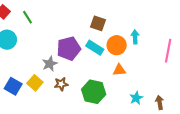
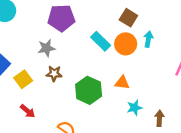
brown square: (98, 23) -> (128, 18), moved
purple pentagon: (69, 48) -> (61, 18), moved
orange triangle: (119, 70) -> (122, 83), moved
yellow square: (35, 83) -> (23, 79), moved

